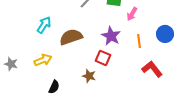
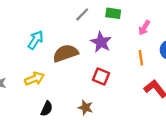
pink arrow: (132, 14) -> (144, 28), moved
purple star: (111, 36) -> (101, 42), moved
brown star: (89, 76) -> (85, 108), moved

